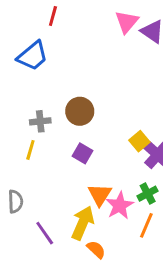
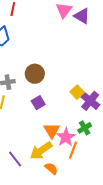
purple square: (82, 153) -> (38, 103), turned 32
yellow arrow: (83, 223) -> (41, 151), turned -145
orange line: (146, 225) -> (73, 150), moved

